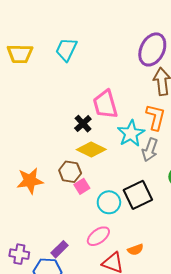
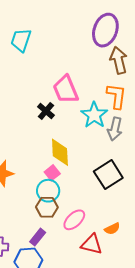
yellow diamond: (91, 150) -> (60, 152), moved, turned 68
brown hexagon: (70, 172) -> (47, 207), moved
cyan circle: (109, 202) -> (48, 191), moved

